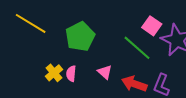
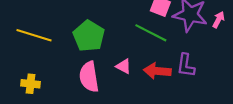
yellow cross: (54, 73) -> (31, 84), moved, turned -30
pink semicircle: (71, 74) -> (89, 77), size x1.8

